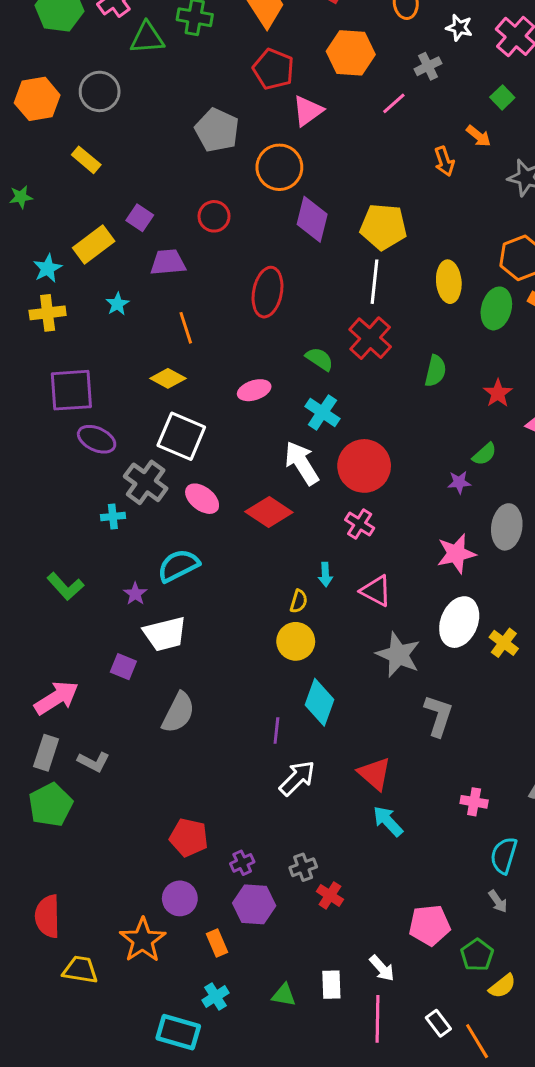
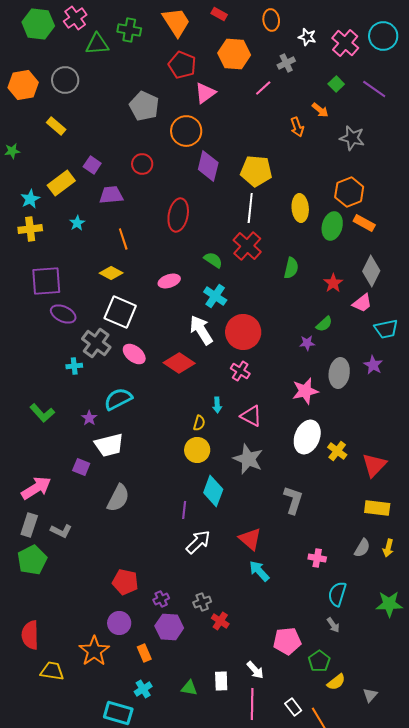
gray star: (398, 655) -> (248, 459), moved

